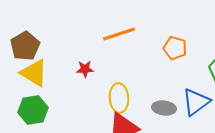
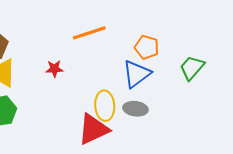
yellow ellipse: (119, 98) -> (105, 106), moved
blue triangle: (196, 102) -> (137, 74), moved

